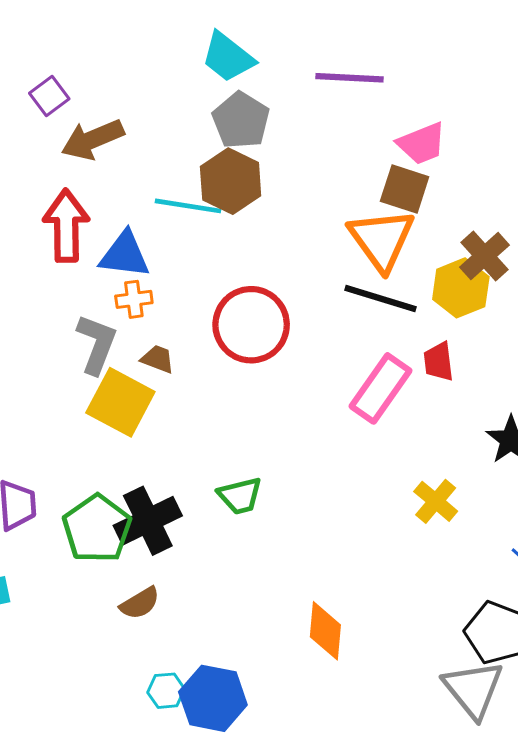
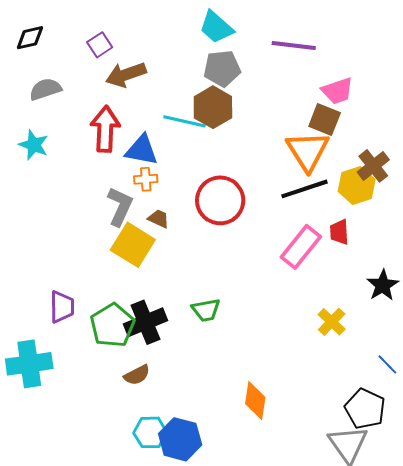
gray pentagon: (241, 120) -> (222, 68), turned 30
black line: (380, 298) -> (305, 189), turned -39
cyan hexagon: (166, 691) -> (150, 432), size x1.4

